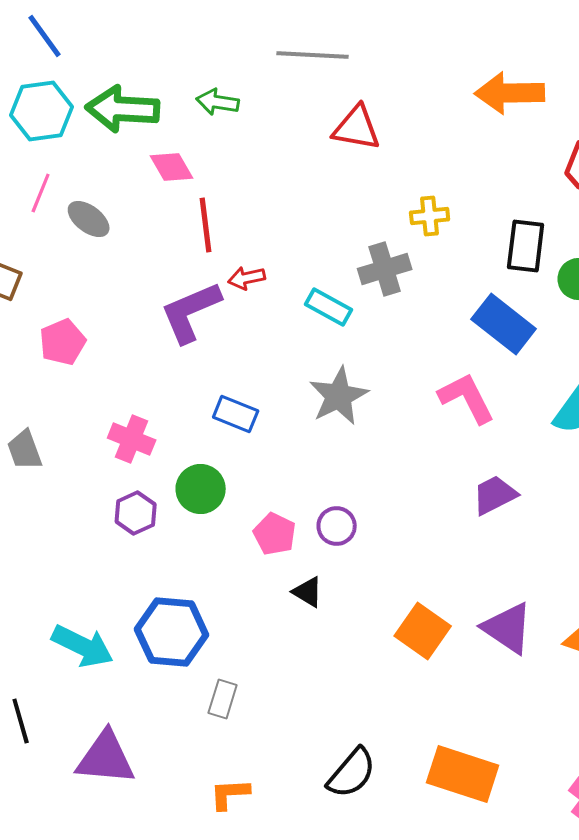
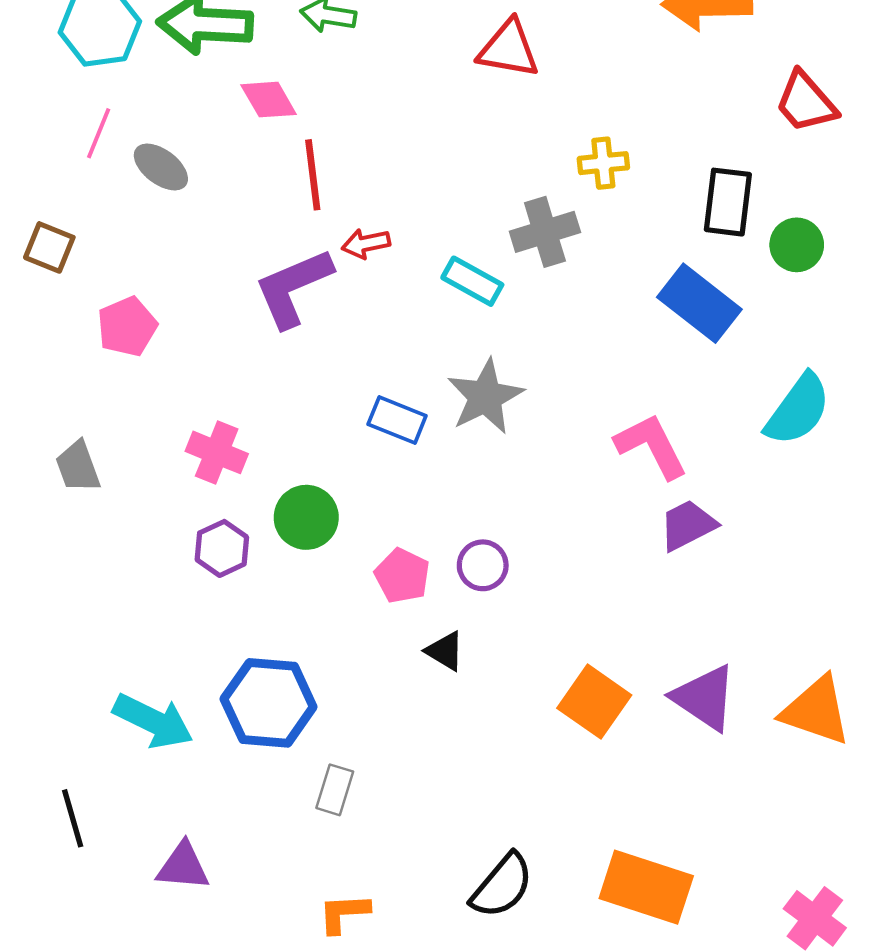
pink L-shape: (467, 398) -> (651, 446), moved
blue rectangle: (236, 414) -> (397, 420), moved
purple triangle: (106, 758) -> (183, 866), size x0.7

